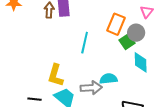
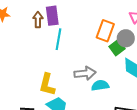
cyan line: (85, 43) -> (58, 39), moved
gray arrow: (91, 88) -> (85, 73), moved

